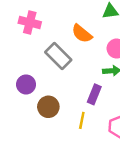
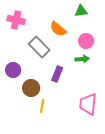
purple rectangle: (94, 94) -> (57, 74), moved
yellow line: (82, 120) -> (42, 106), moved

